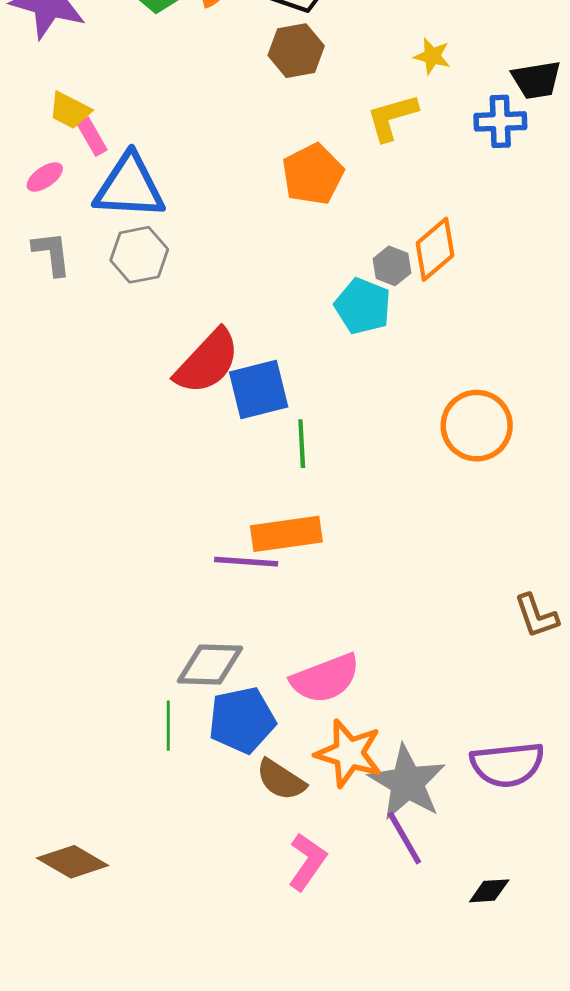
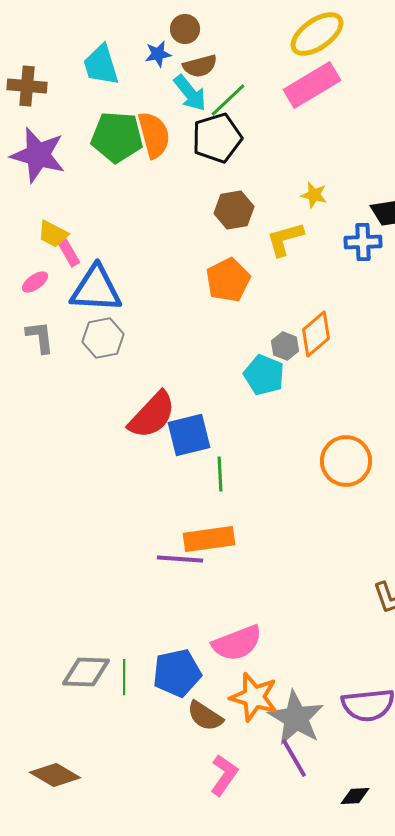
brown hexagon: (296, 51) -> (234, 210), moved
gray diamond: (210, 664) -> (86, 672), moved

